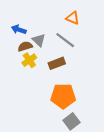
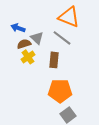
orange triangle: (73, 18) -> (69, 17), size x1.6
brown rectangle: (57, 63) -> (54, 60), turned -63

